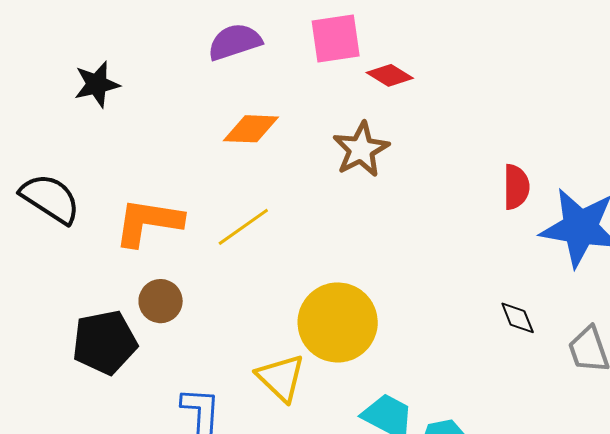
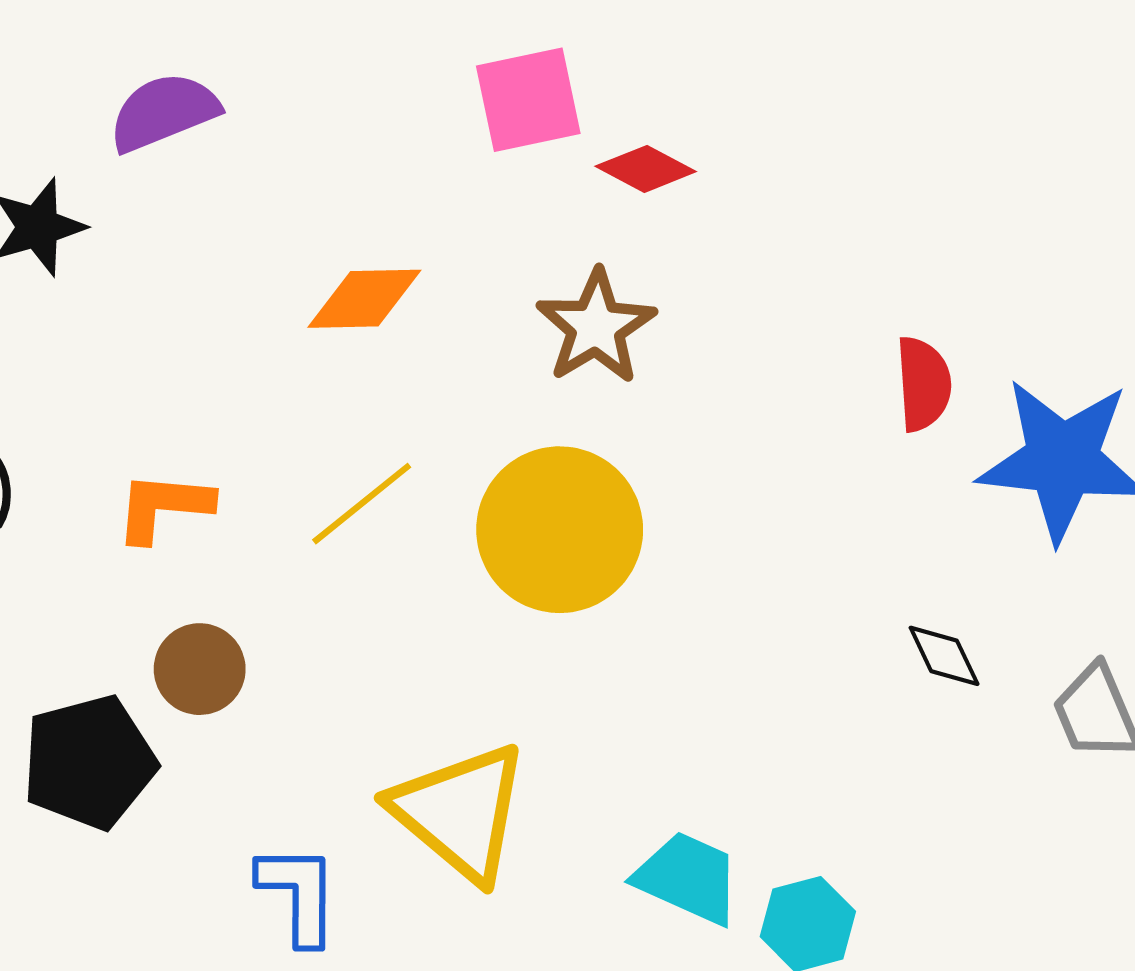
purple semicircle: (235, 42) -> (164, 112), moved
orange L-shape: (148, 222) -> (164, 507), size x0.7
yellow circle: (338, 322) -> (560, 530), moved
yellow triangle: (281, 378) -> (460, 812), size x1.4

